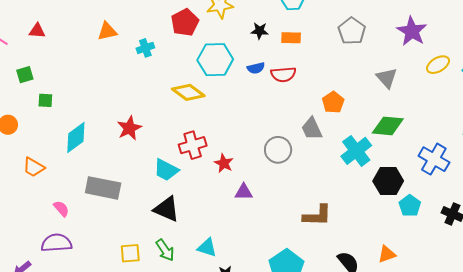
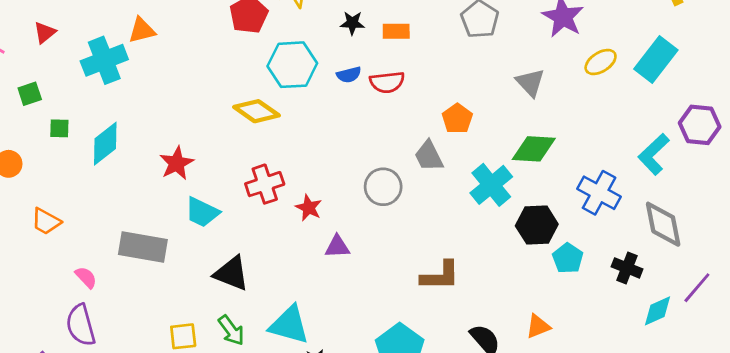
red triangle: (37, 31) -> (45, 33), turned -42
cyan cross: (145, 48) -> (104, 60), moved, size x1.8
cyan diamond: (76, 138) -> (105, 144), moved
cyan trapezoid: (166, 170) -> (202, 212), moved
purple semicircle: (56, 243) -> (81, 325), turned -100
cyan triangle: (207, 247) -> (289, 325), size x1.5

